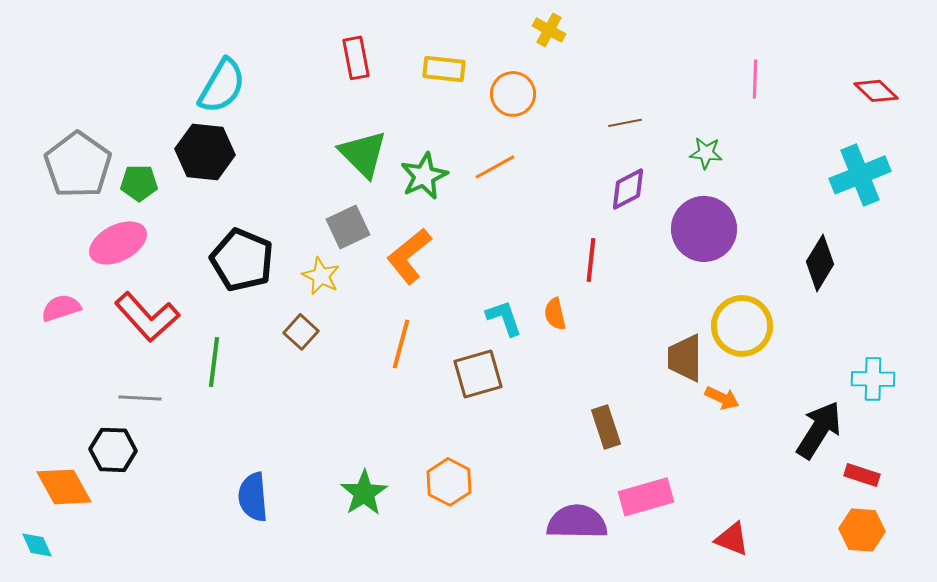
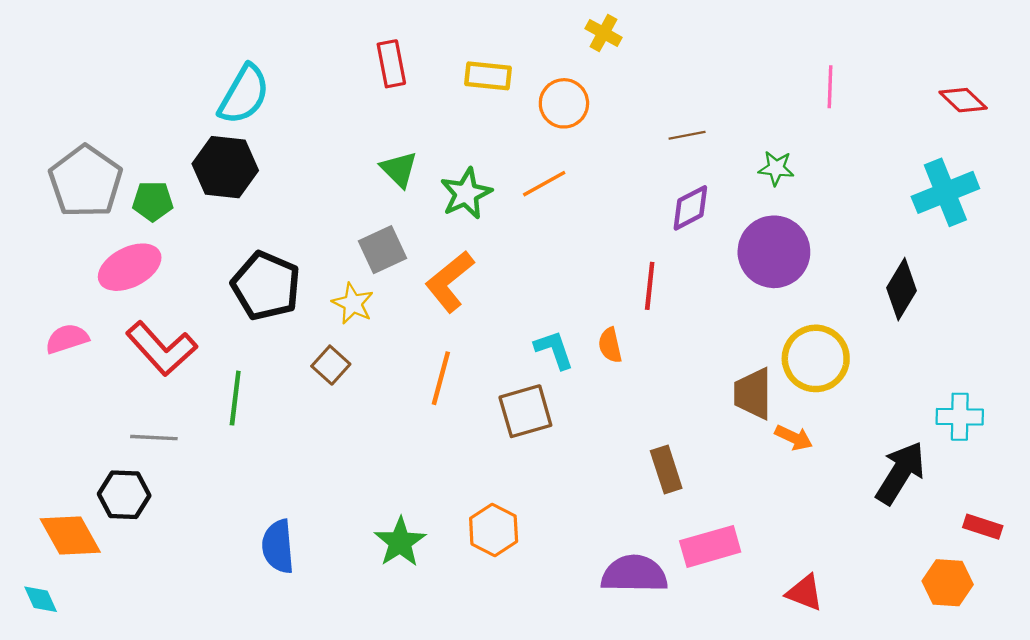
green triangle: (363, 154) -> (399, 169), size x0.7
red rectangle: (862, 475) -> (983, 527), moved

